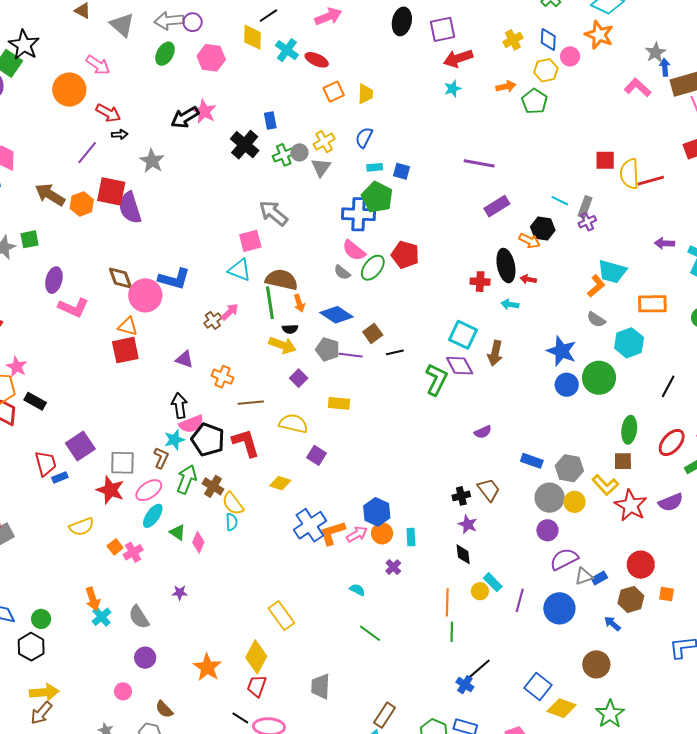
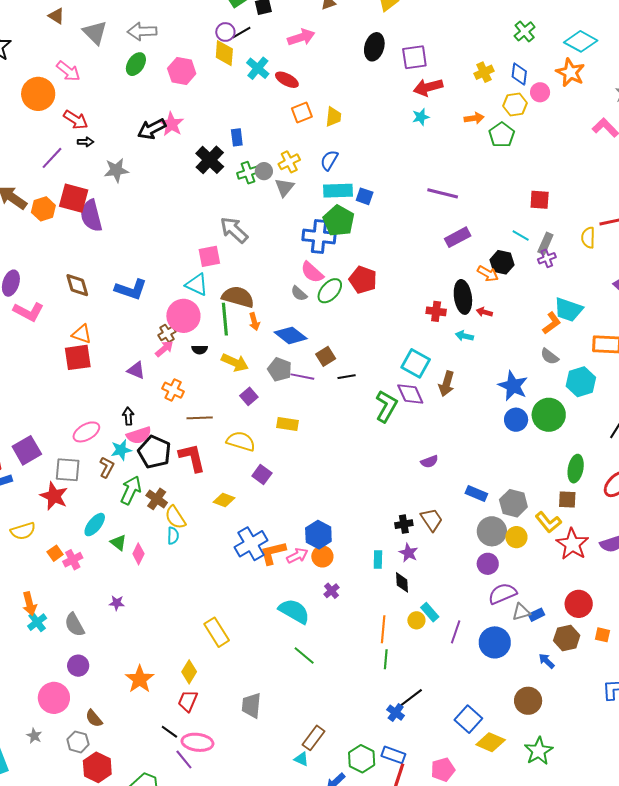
purple circle: (193, 22) -> (225, 32), moved
red square: (605, 160) -> (540, 200), moved
gray star: (152, 161) -> (116, 170), turned 30
cyan rectangle: (375, 167) -> (338, 191), size x1.8
yellow semicircle: (630, 174) -> (588, 238), moved, size x0.7
pink circle: (145, 295) -> (183, 316), moved
pink arrow: (230, 312) -> (164, 349), moved
black semicircle: (290, 329) -> (200, 350), moved
black arrow: (179, 406) -> (128, 416), size x0.7
pink ellipse: (149, 490) -> (86, 432), moved
cyan rectangle: (411, 537) -> (378, 560), moved
cyan semicircle: (357, 590) -> (294, 611), size x2.0
yellow diamond: (256, 657) -> (189, 672), size x0.7
pink circle: (123, 691) -> (54, 698), size x1.8

